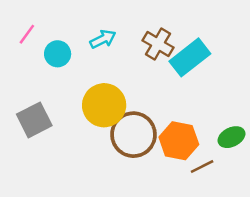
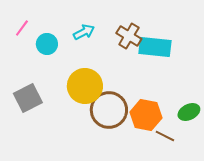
cyan rectangle: (190, 57) -> (155, 47), turned 44
brown line: (202, 166) -> (165, 136), turned 54

